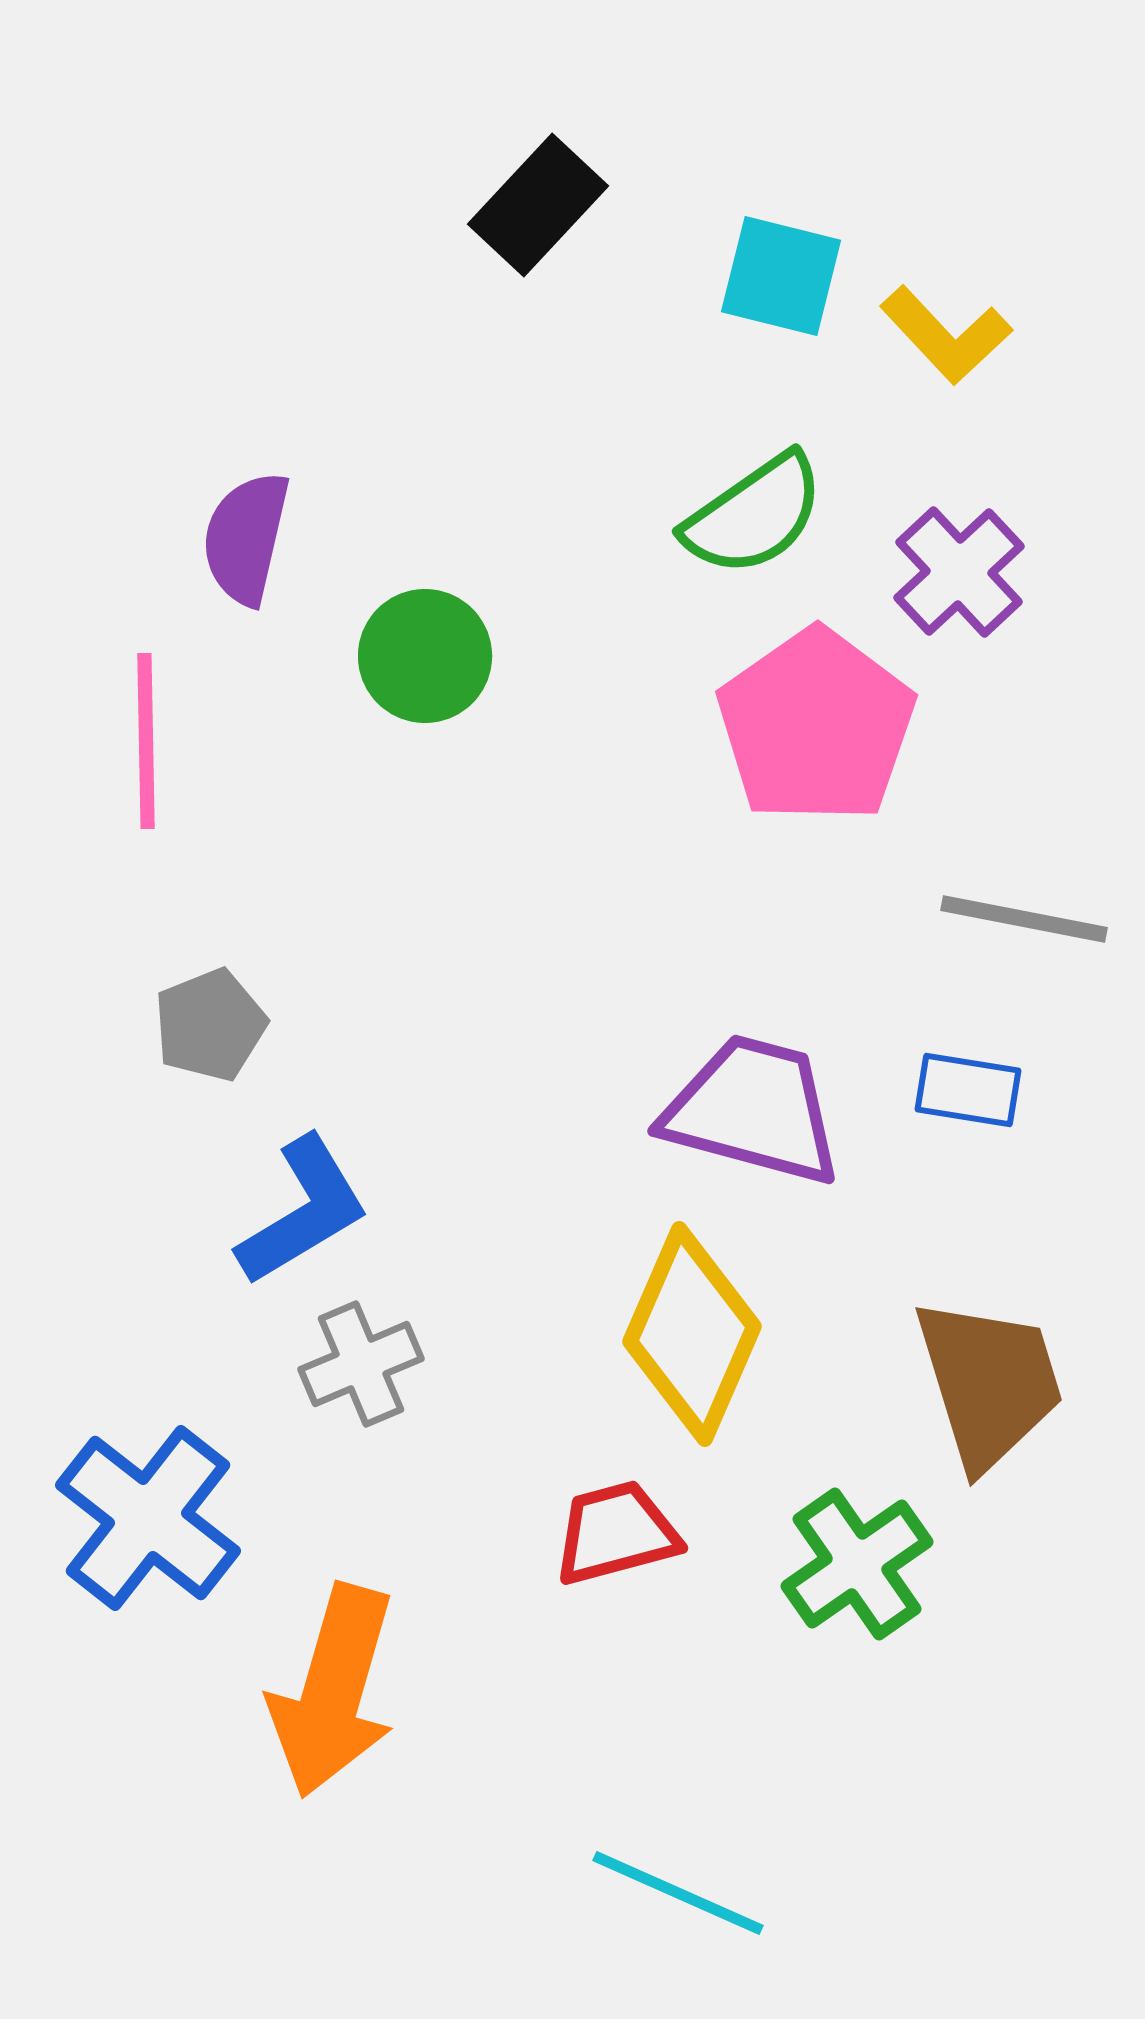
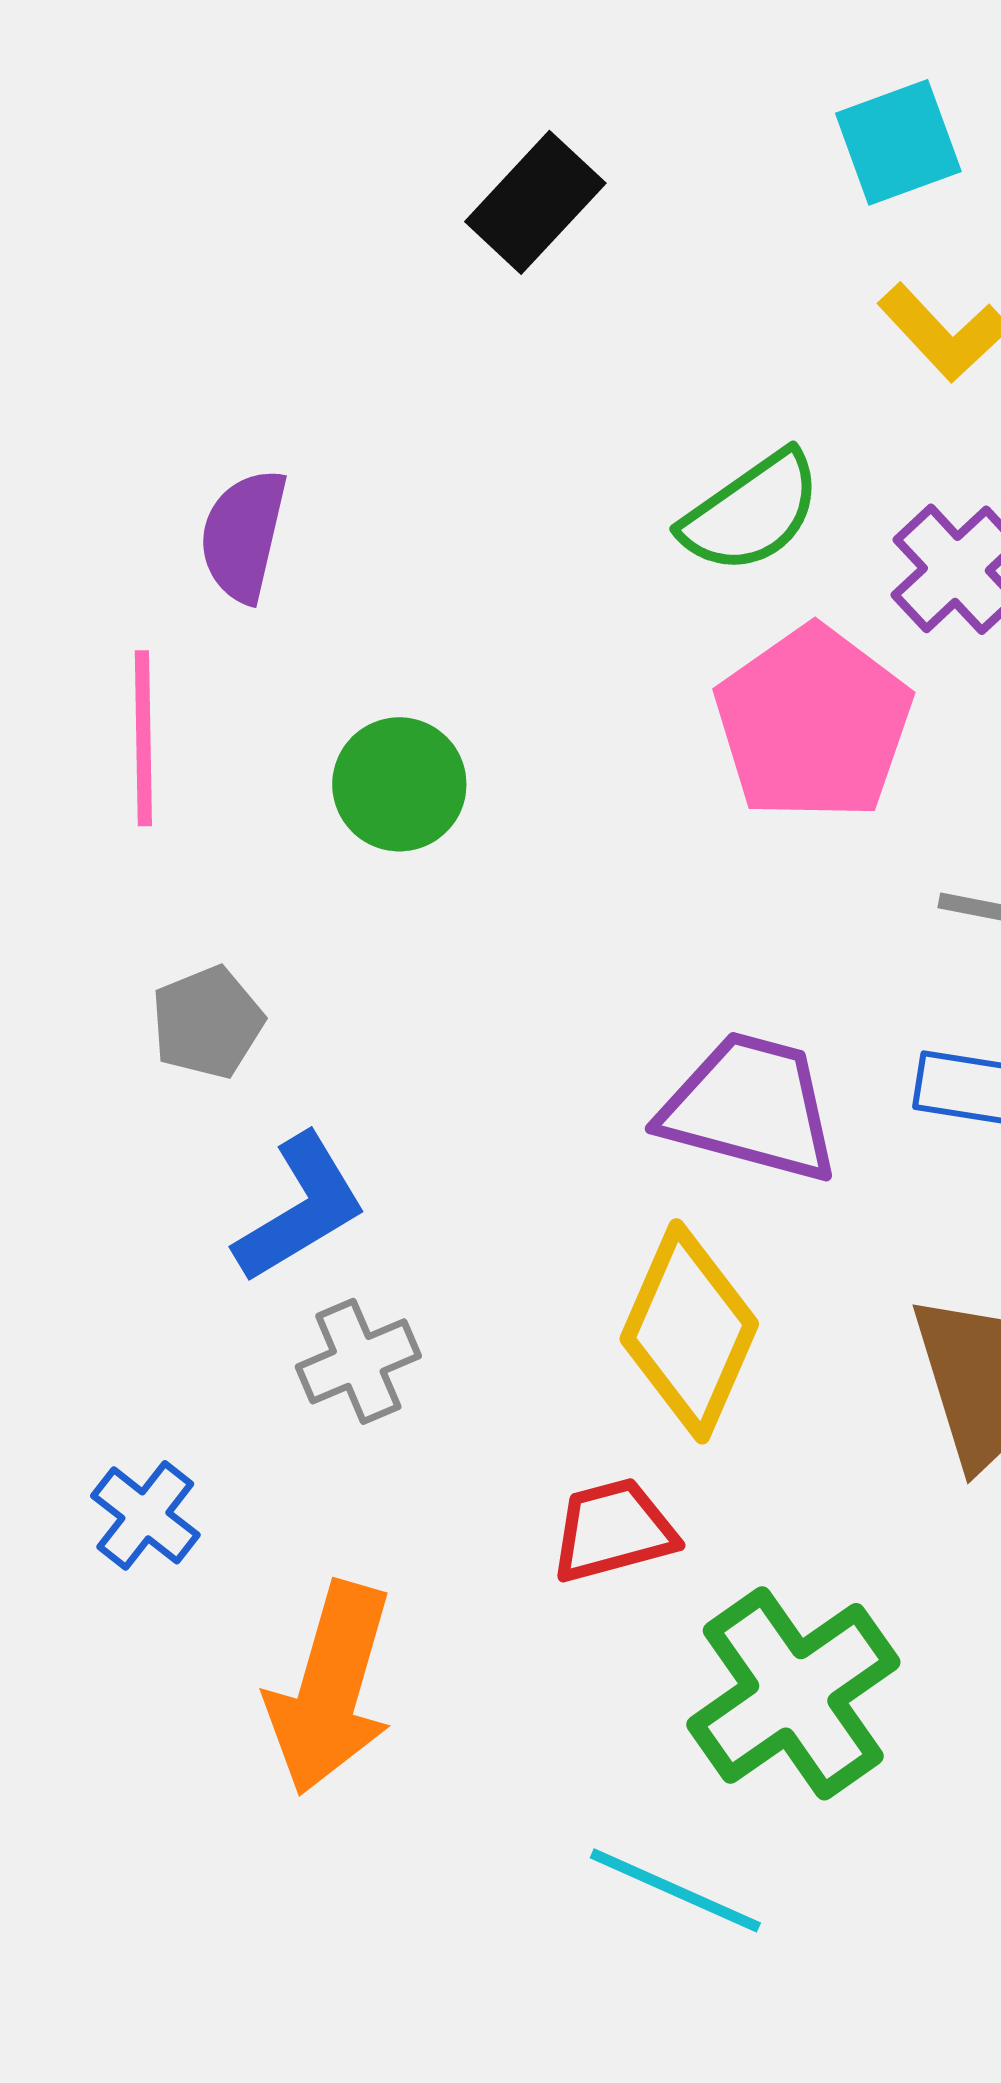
cyan square: (781, 276) -> (898, 142), moved, turned -34
green circle: (425, 656) -> (399, 784), moved
blue cross: (148, 1518) -> (145, 1515), size x0.6
green cross: (857, 1564) -> (793, 1693), moved, size x1.4

